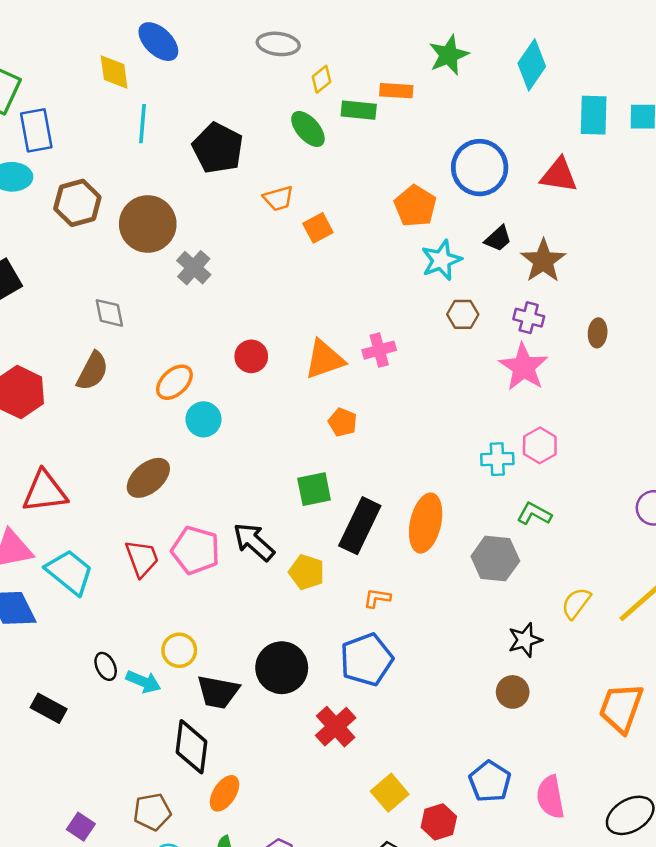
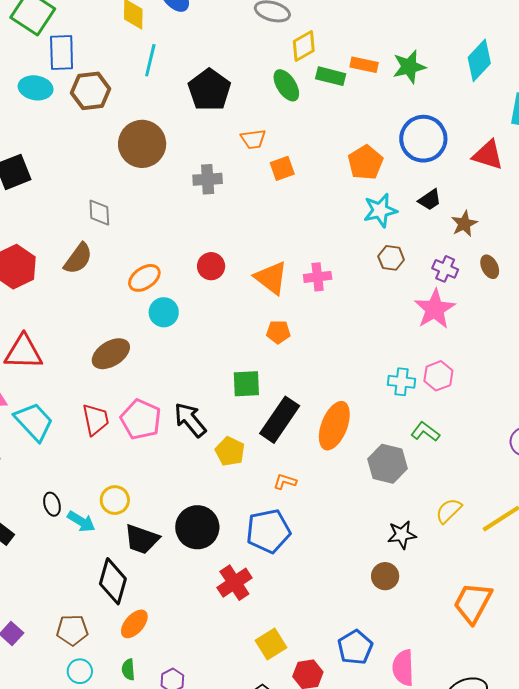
green star: (449, 55) -> (409, 67), moved
yellow diamond: (322, 79) -> (304, 46), size x1.4
brown hexagon: (77, 203) -> (91, 91), moved
brown star: (543, 261) -> (464, 224), size x0.7
gray cross: (194, 268) -> (208, 179), moved, turned 36
brown ellipse: (598, 333) -> (490, 267), moved, turned -40
orange triangle: (324, 359) -> (271, 278), turned 48
orange pentagon: (343, 422) -> (278, 332), turned -30

